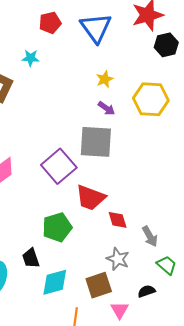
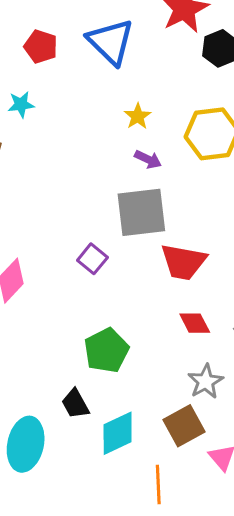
red pentagon: (50, 23) -> (41, 47), turned -30
purple square: (59, 166) -> (92, 259), size x0.6
red trapezoid: (90, 198) -> (183, 262), moved
gray star: (118, 259) -> (206, 382), turned 30

